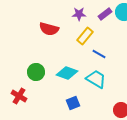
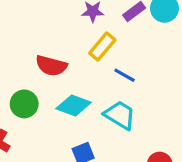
red semicircle: (49, 29) -> (51, 66), moved

